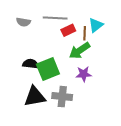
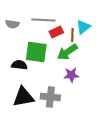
green square: (48, 69) -> (36, 52), moved, turned 30

